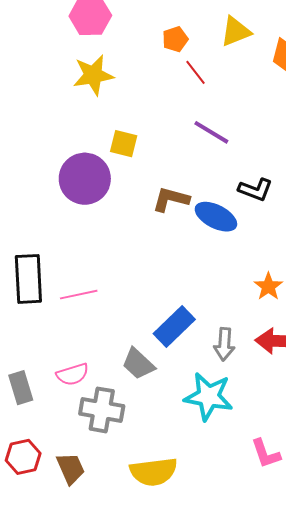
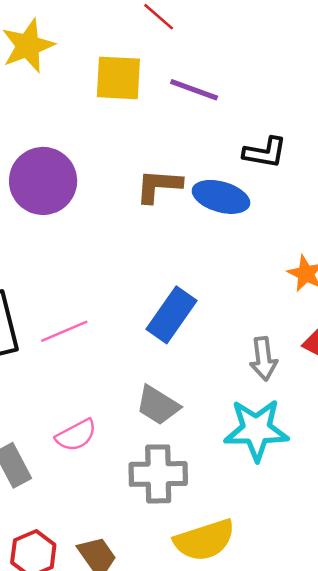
yellow square: (124, 144) -> (118, 78), moved, size x1.4
blue rectangle: (174, 327) -> (172, 315), moved
gray cross: (102, 410) -> (158, 474), moved

